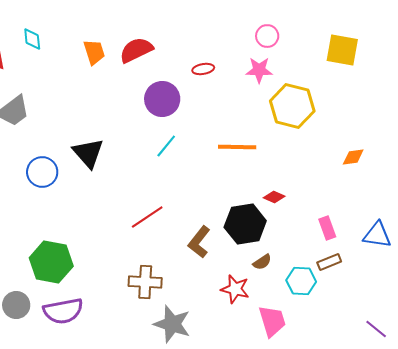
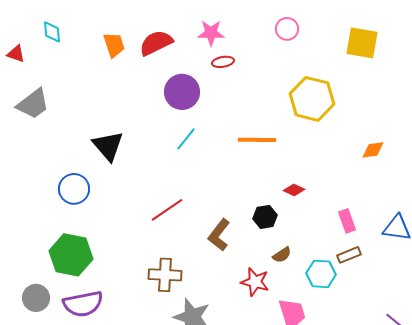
pink star: (259, 70) -> (211, 33), moved
blue circle: (42, 172) -> (74, 189), moved
black hexagon: (245, 224) -> (265, 217), size x0.6

